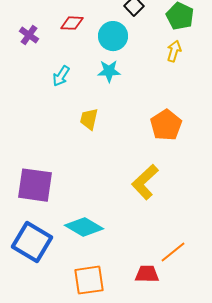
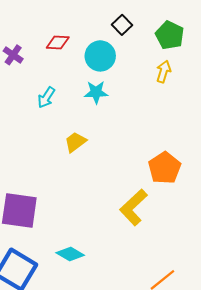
yellow trapezoid: (89, 119) -> (75, 142), turned 40
orange pentagon: (166, 125) -> (164, 168), moved
cyan diamond: (84, 227) -> (70, 254), size x0.7

